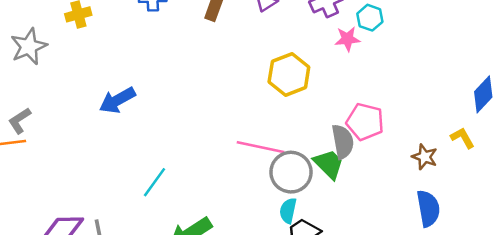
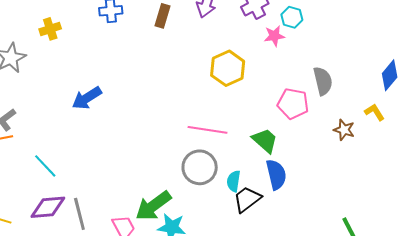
gray semicircle: (343, 142) -> (323, 81), moved
gray circle: (291, 172) -> (200, 167), moved
cyan line: (155, 182) -> (45, 166), moved, turned -76
blue semicircle: (428, 208) -> (276, 175), moved

